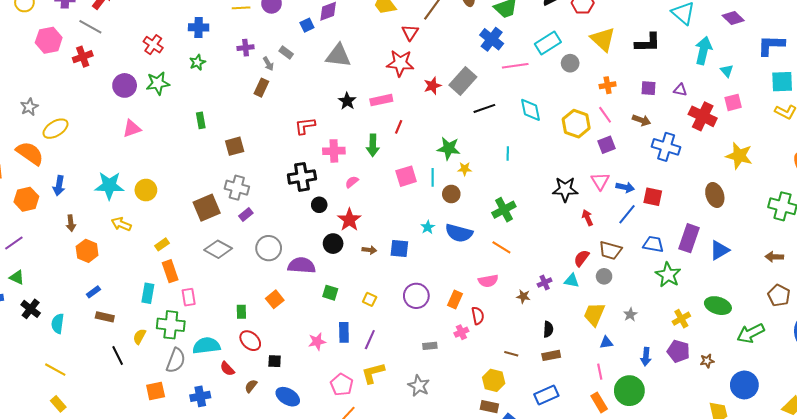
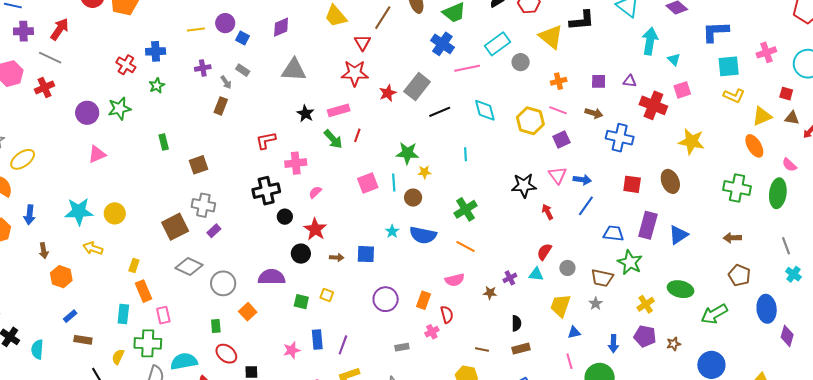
blue square: (307, 25) -> (242, 38), moved, turned -32
black L-shape: (648, 43) -> (582, 20), moved
red cross: (153, 45) -> (126, 65), moved
pink line: (605, 115) -> (558, 110), turned -30
green arrow: (373, 145) -> (333, 139), moved, turned -40
red square: (653, 197) -> (632, 184), moved
yellow rectangle: (162, 244) -> (134, 266), turned -32
gray circle: (269, 248) -> (223, 283), moved
brown trapezoid: (610, 250) -> (602, 278), moved
yellow square: (370, 299) -> (327, 295), moved

